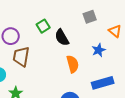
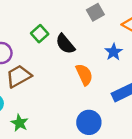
brown trapezoid: (21, 57) -> (19, 76), turned 60

